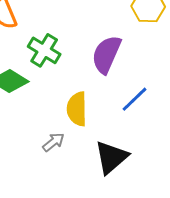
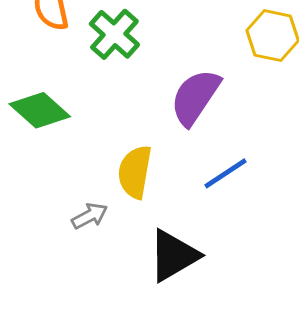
green cross: (44, 50) -> (114, 34), moved

